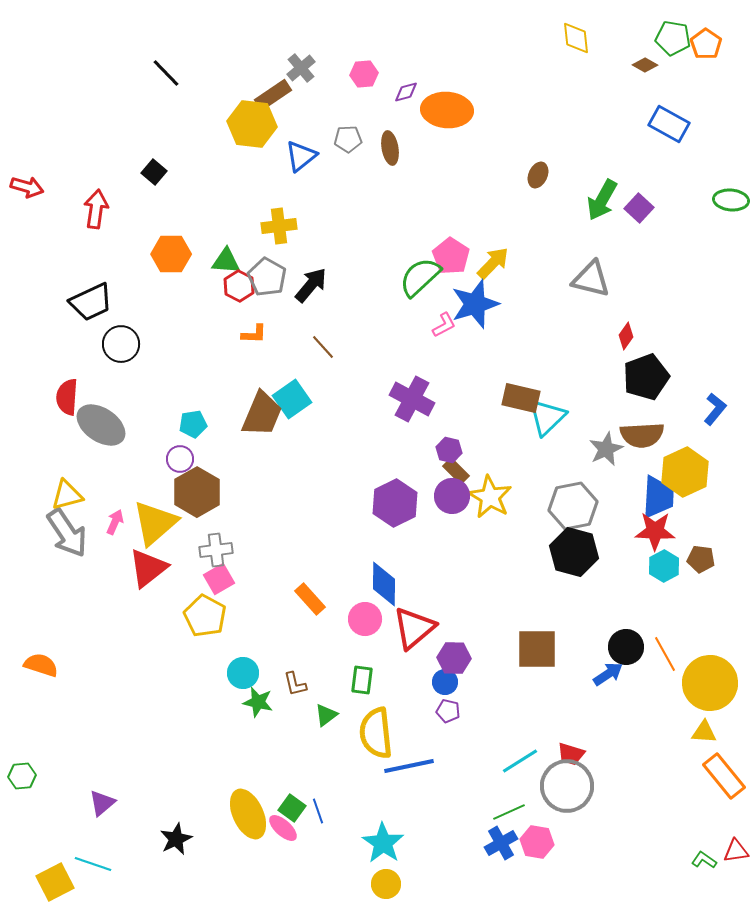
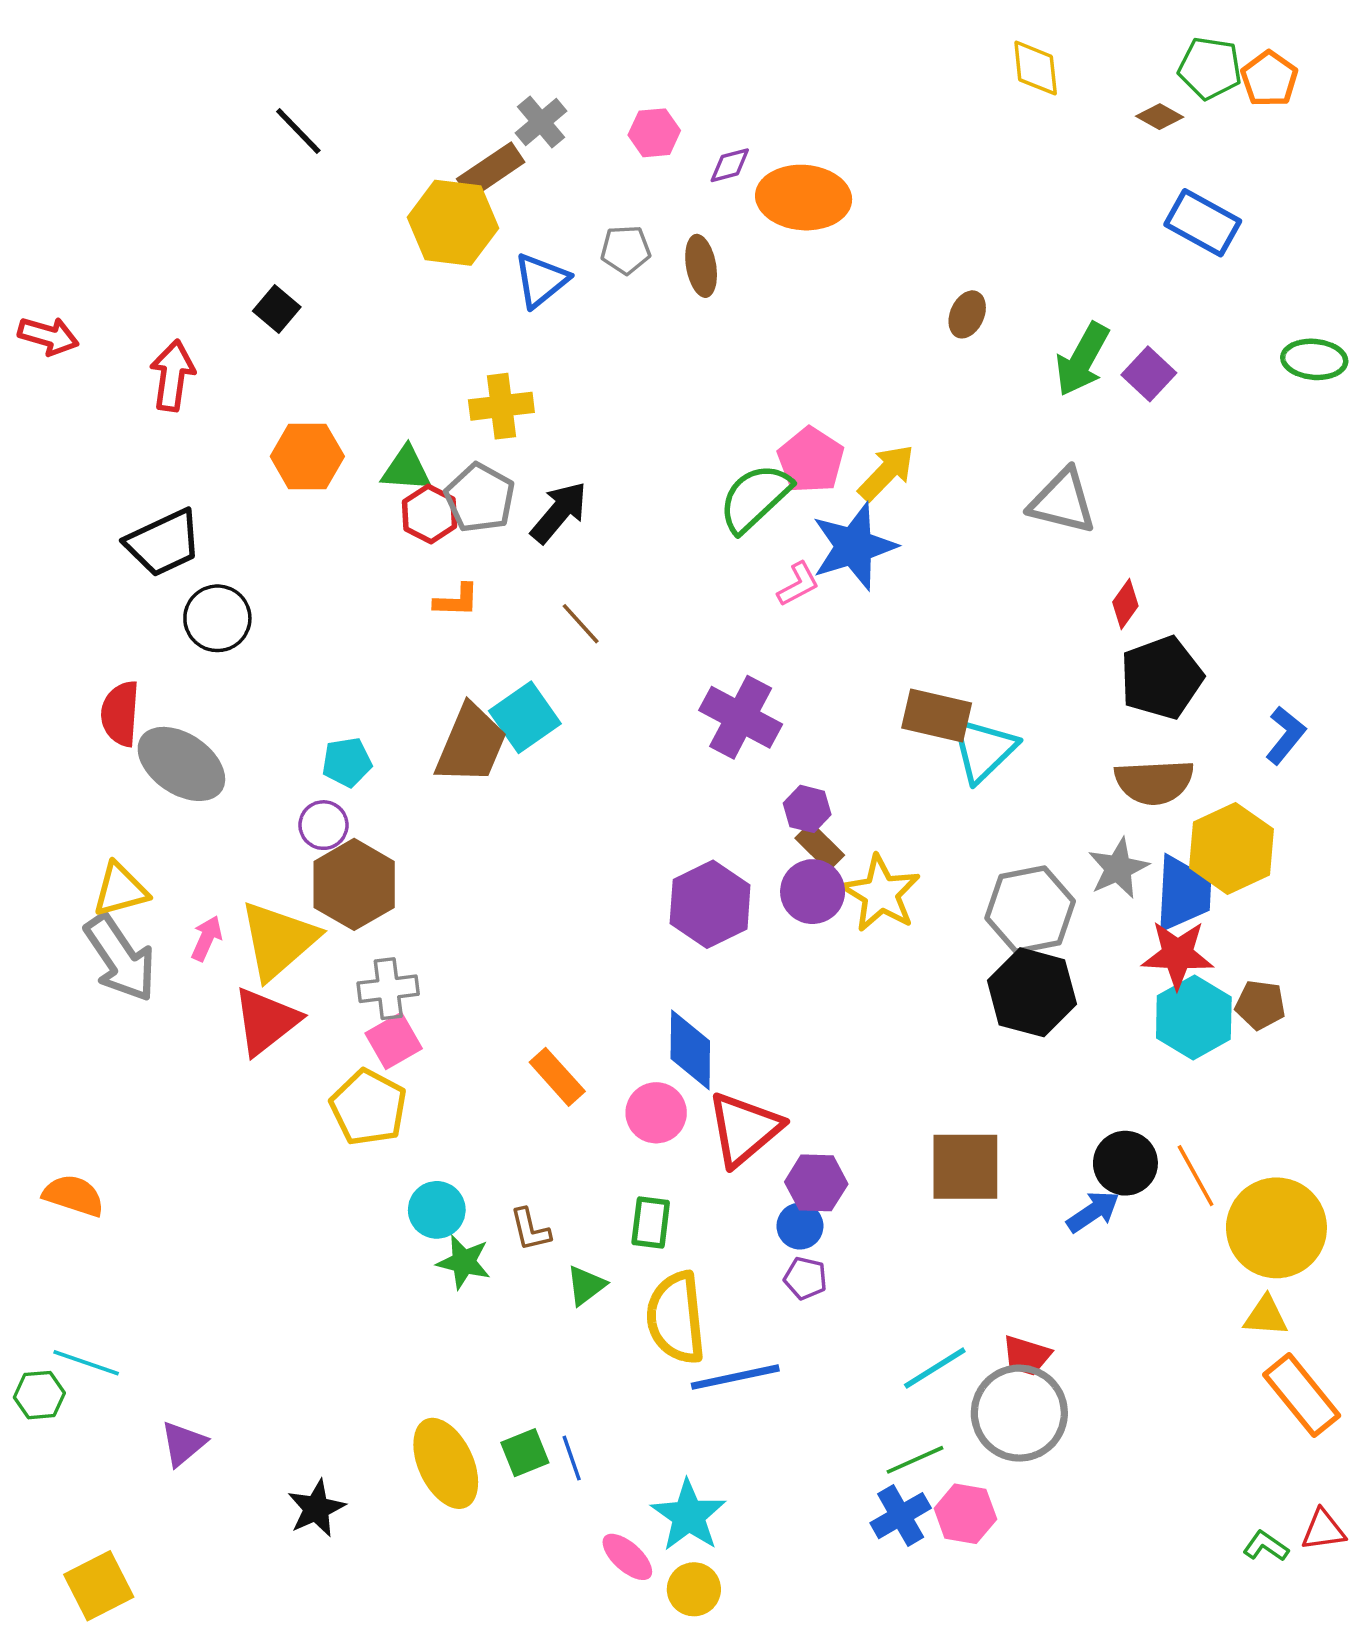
gray star: (606, 449) -> (1118, 868), moved
cyan hexagon: (664, 566) -> (1194, 1017), size x1.4
green square: (292, 808) -> (525, 1453), turned 32
pink ellipse: (283, 828) -> (627, 1557), moved
cyan line: (93, 864) -> (86, 1363), moved

